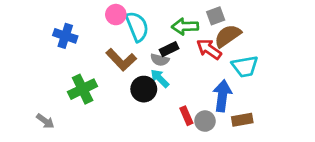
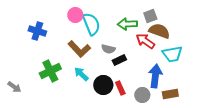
brown semicircle: (228, 36) -> (159, 31), turned 55
black rectangle: (169, 49) -> (119, 60), moved
cyan arrow: (160, 78) -> (81, 74), moved
black circle: (144, 89) -> (103, 85), moved
red rectangle: (186, 116) -> (120, 88), moved
gray arrow: (45, 121) -> (14, 87), moved

